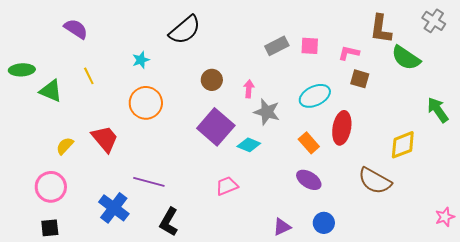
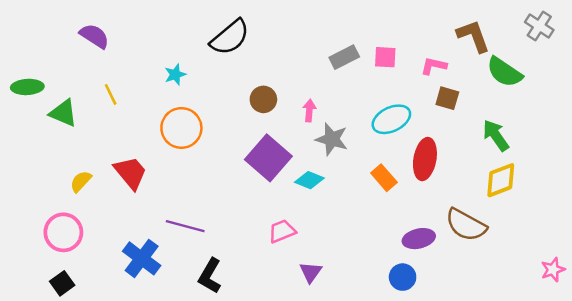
brown L-shape: (381, 29) -> (473, 36), turned 152
green arrow: (438, 110) -> (496, 135), moved
purple ellipse: (309, 180) -> (419, 239), moved, turned -45
purple triangle: (282, 227) -> (311, 272), moved, turned -30
black square: (50, 228) -> (62, 283), turned -30

